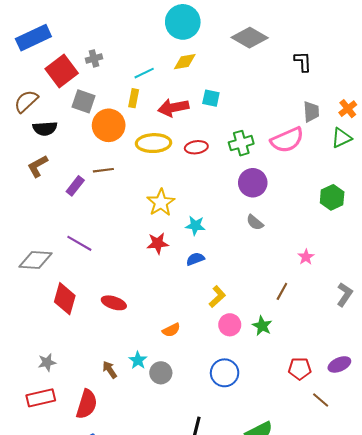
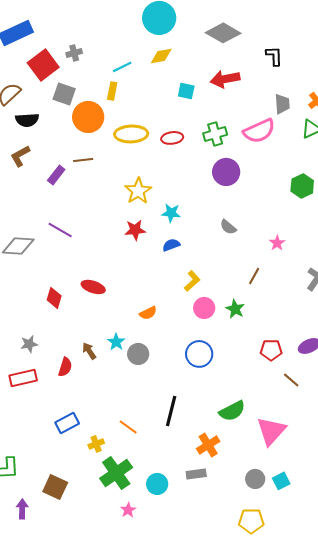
red arrow: (173, 108) -> (225, 79), moved
gray semicircle: (255, 222) -> (228, 227), moved
red diamond: (65, 299) -> (54, 298), moved, size x0.7
red semicircle: (87, 404) -> (65, 367), moved, size x0.7

